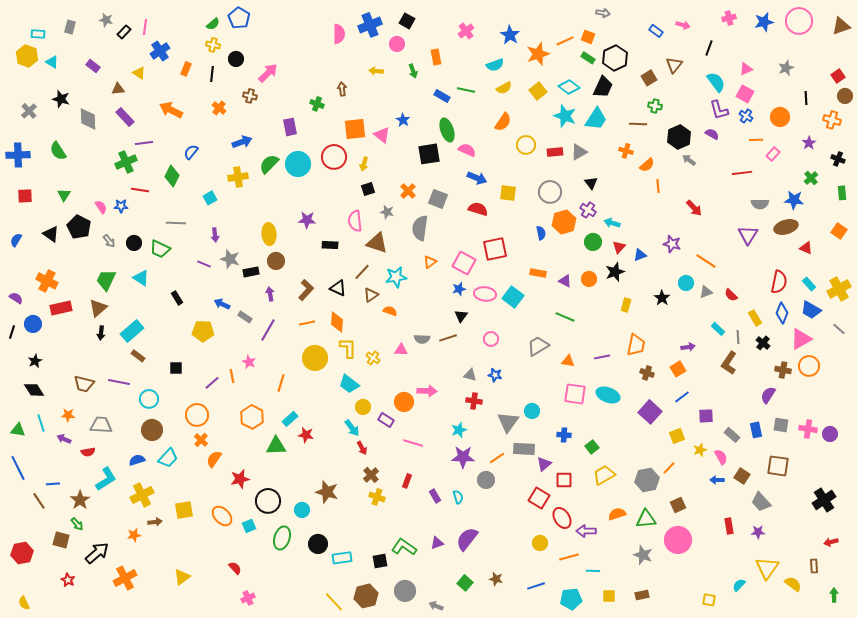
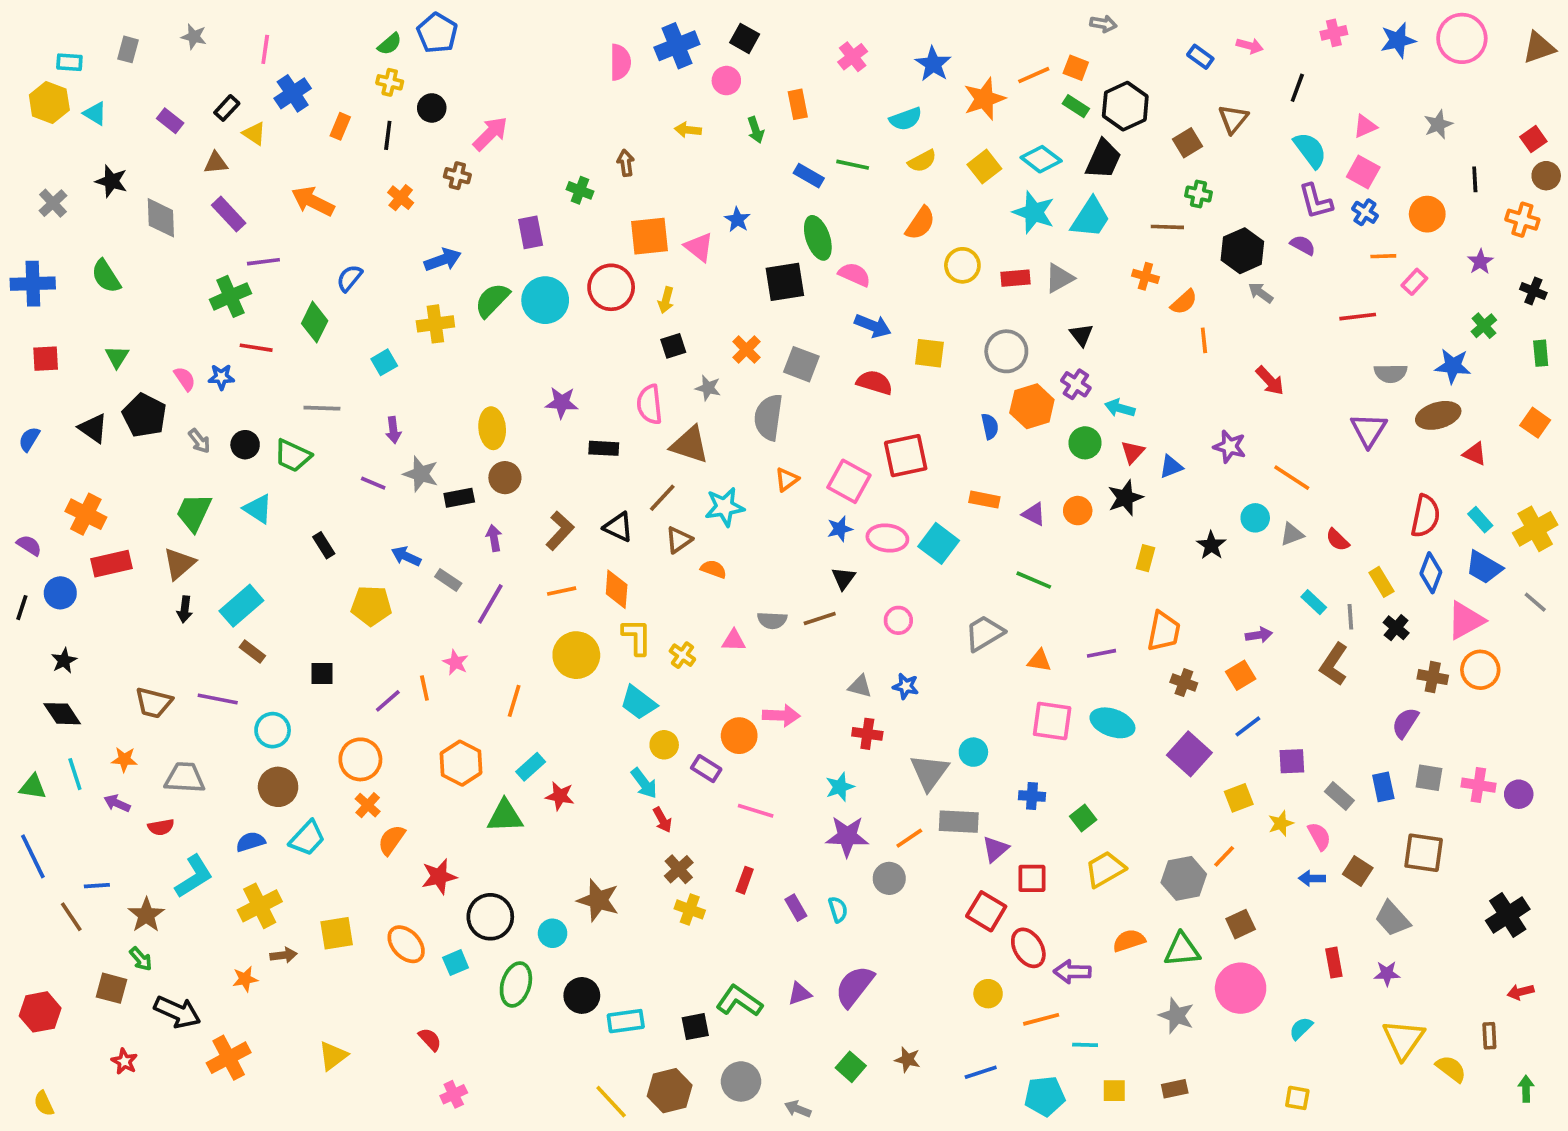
black rectangle: (124, 32) -> (227, 108), moved
black arrow: (97, 553) -> (177, 1012), turned 65
cyan semicircle: (739, 585) -> (1301, 1028), moved

